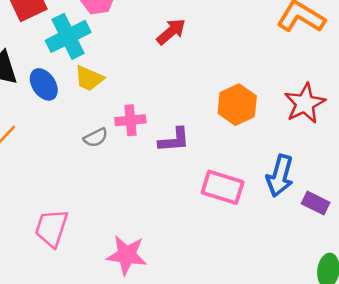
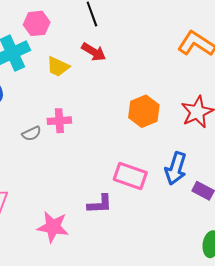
red arrow: (171, 32) -> (94, 52), turned 70
yellow trapezoid: (89, 78) -> (58, 67), moved
purple L-shape: (174, 140) -> (100, 204), moved

